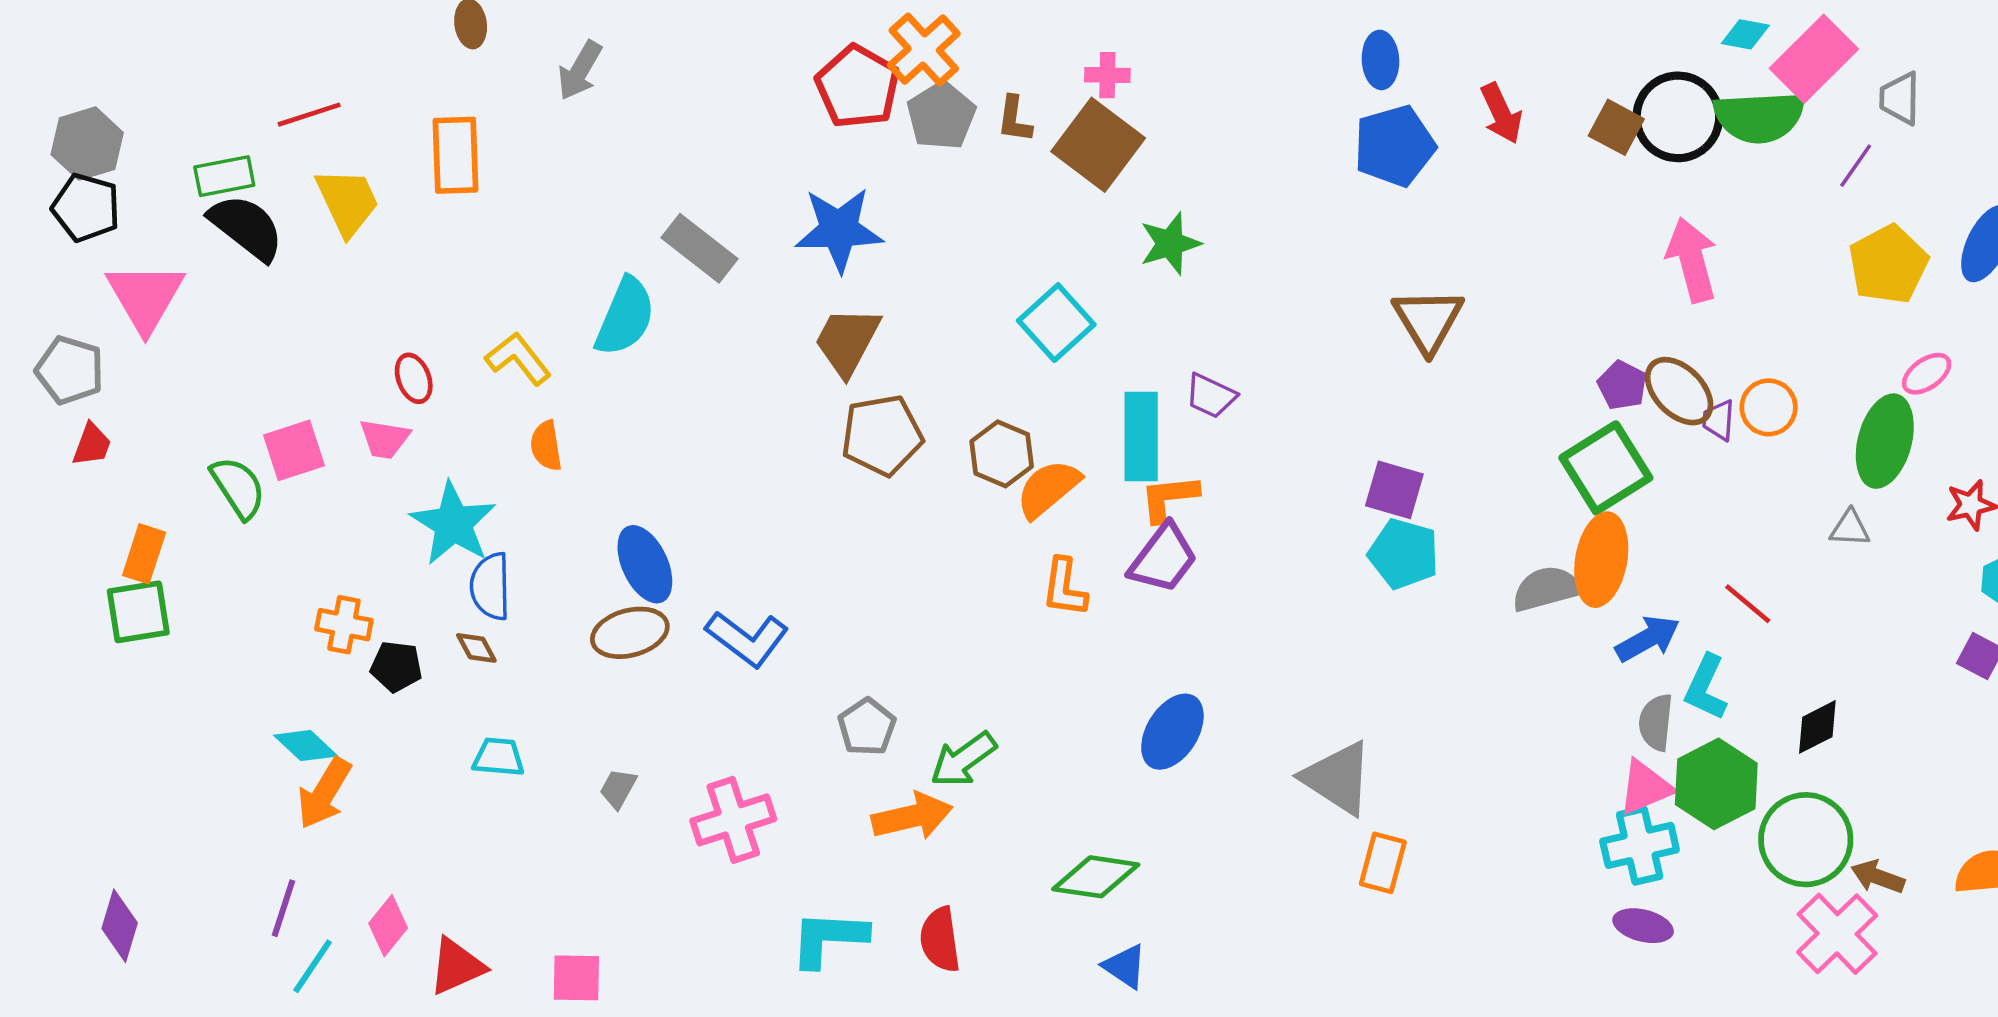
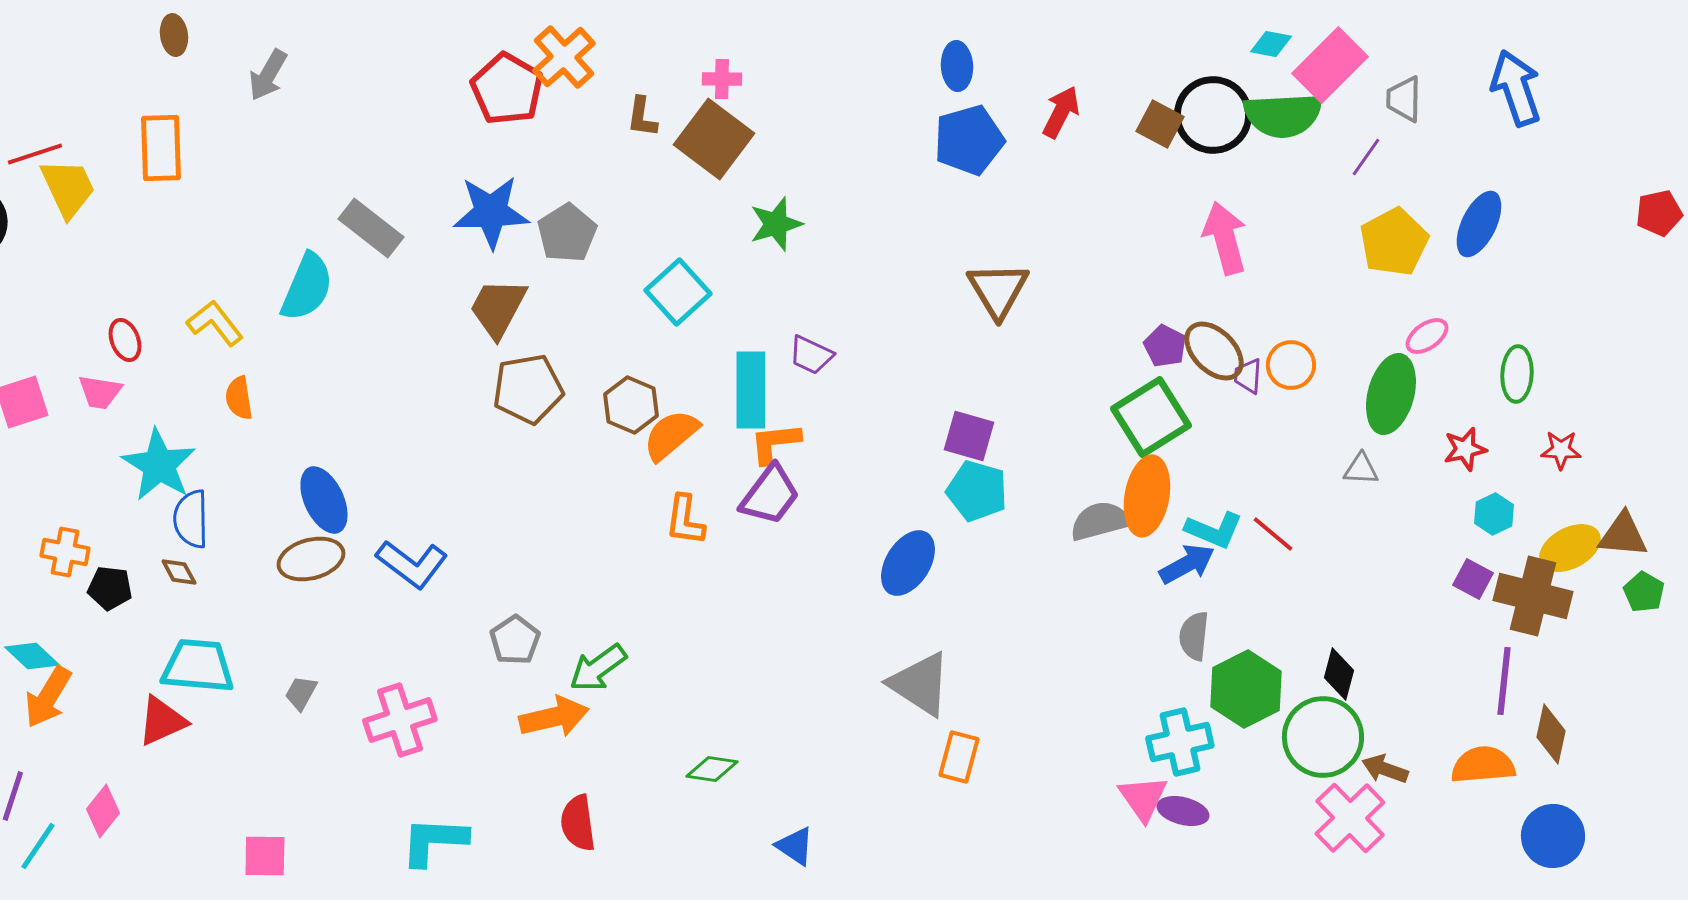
red arrow: (1501, 113) -> (1061, 112), turned -128
red line: (309, 115) -> (35, 154), moved
gray pentagon: (941, 116) -> (567, 233), moved
cyan L-shape: (1706, 687) -> (1214, 530), moved, turned -92
black diamond: (1817, 727) -> (1339, 674), moved, turned -48
blue ellipse: (1172, 732) -> (908, 563), moved
cyan trapezoid: (499, 757) -> (198, 666), size x1.6
pink triangle: (1645, 787) -> (1143, 798), moved, turned -42
green diamond: (1096, 877) -> (712, 769), size x0.7
cyan L-shape: (829, 938) -> (434, 841), moved
red triangle: (457, 966) -> (162, 721), moved
blue triangle: (1125, 966) -> (795, 846), moved

